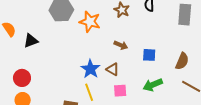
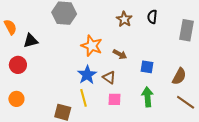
orange star: (90, 22) -> (92, 46), moved
red circle: (22, 78) -> (18, 65), moved
green arrow: (153, 85) -> (147, 97), turned 102

